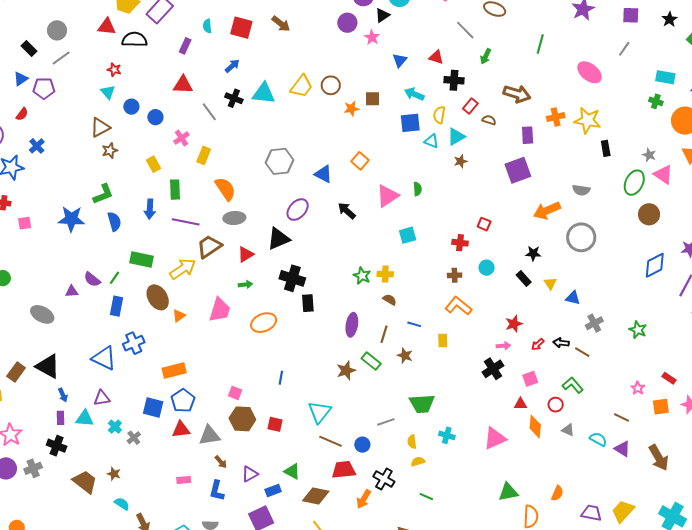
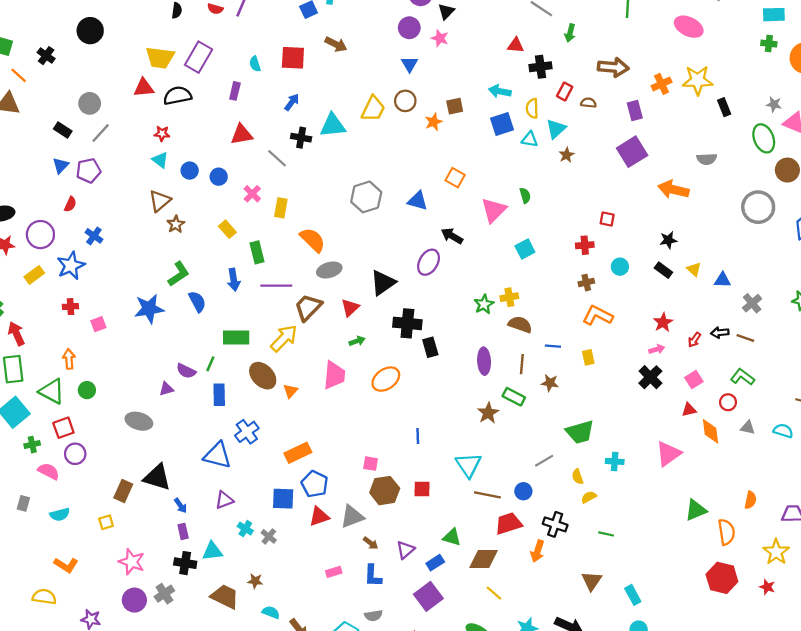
blue triangle: (400, 60) -> (410, 64), moved
green ellipse: (634, 183) -> (764, 138), turned -35
purple ellipse: (298, 210) -> (429, 262), moved
orange arrow: (547, 211) -> (673, 190), turned 48
gray circle: (581, 237) -> (758, 207), moved
green star: (362, 276) -> (484, 304), turned 30
brown semicircle: (390, 300) -> (520, 324), size x1.5
cyan triangle: (85, 418) -> (212, 551), moved

